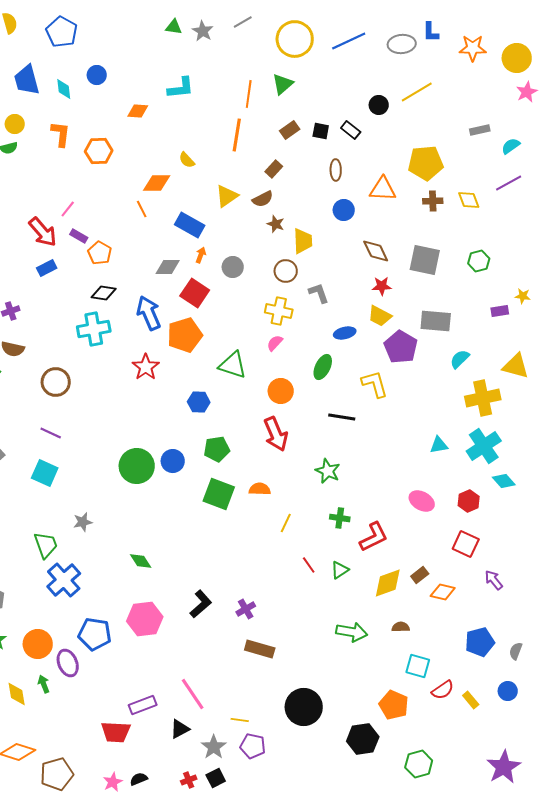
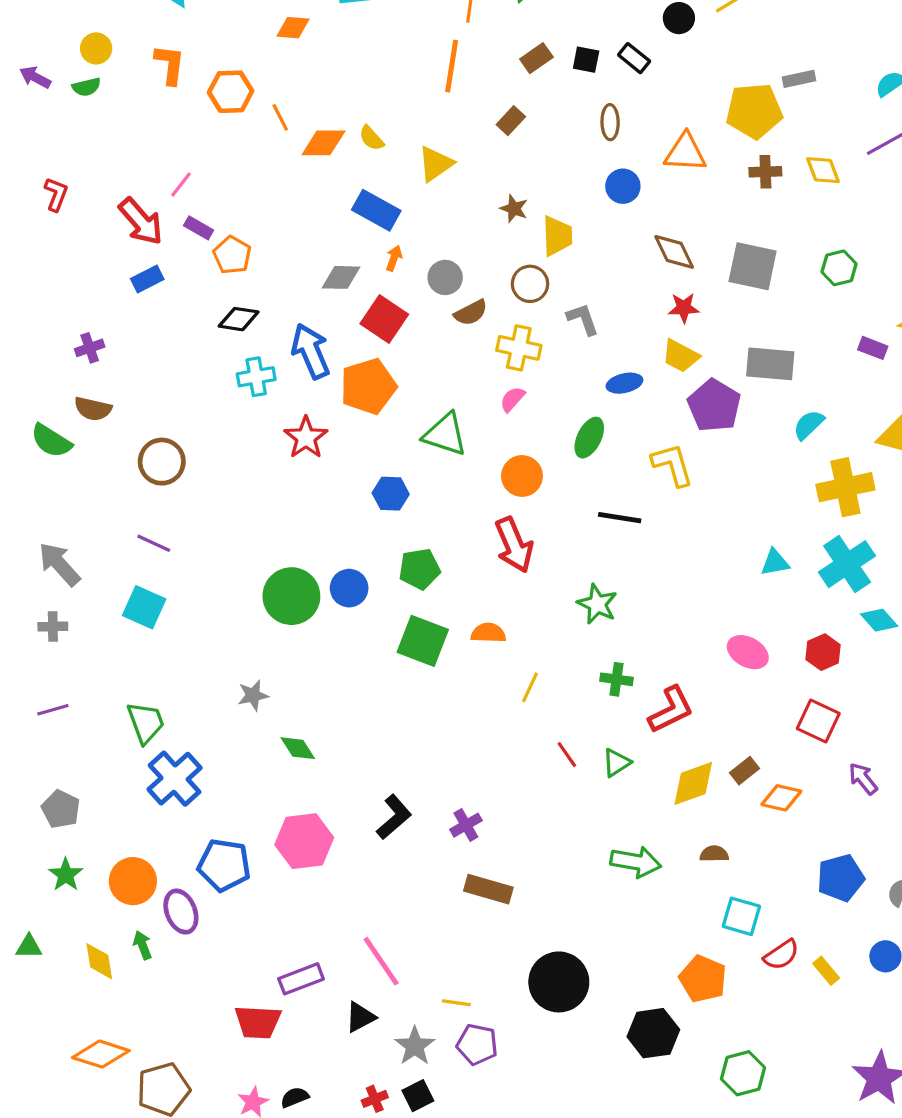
gray rectangle: (480, 130) -> (799, 79), moved
yellow semicircle: (187, 160) -> (371, 138), moved
brown semicircle: (263, 199) -> (471, 313), moved
orange line: (142, 209) -> (280, 117), moved
purple rectangle: (500, 311) -> (873, 348), turned 30
cyan cross: (94, 329) -> (256, 377), moved, size x0.7
gray star: (83, 522) -> (253, 695), moved

